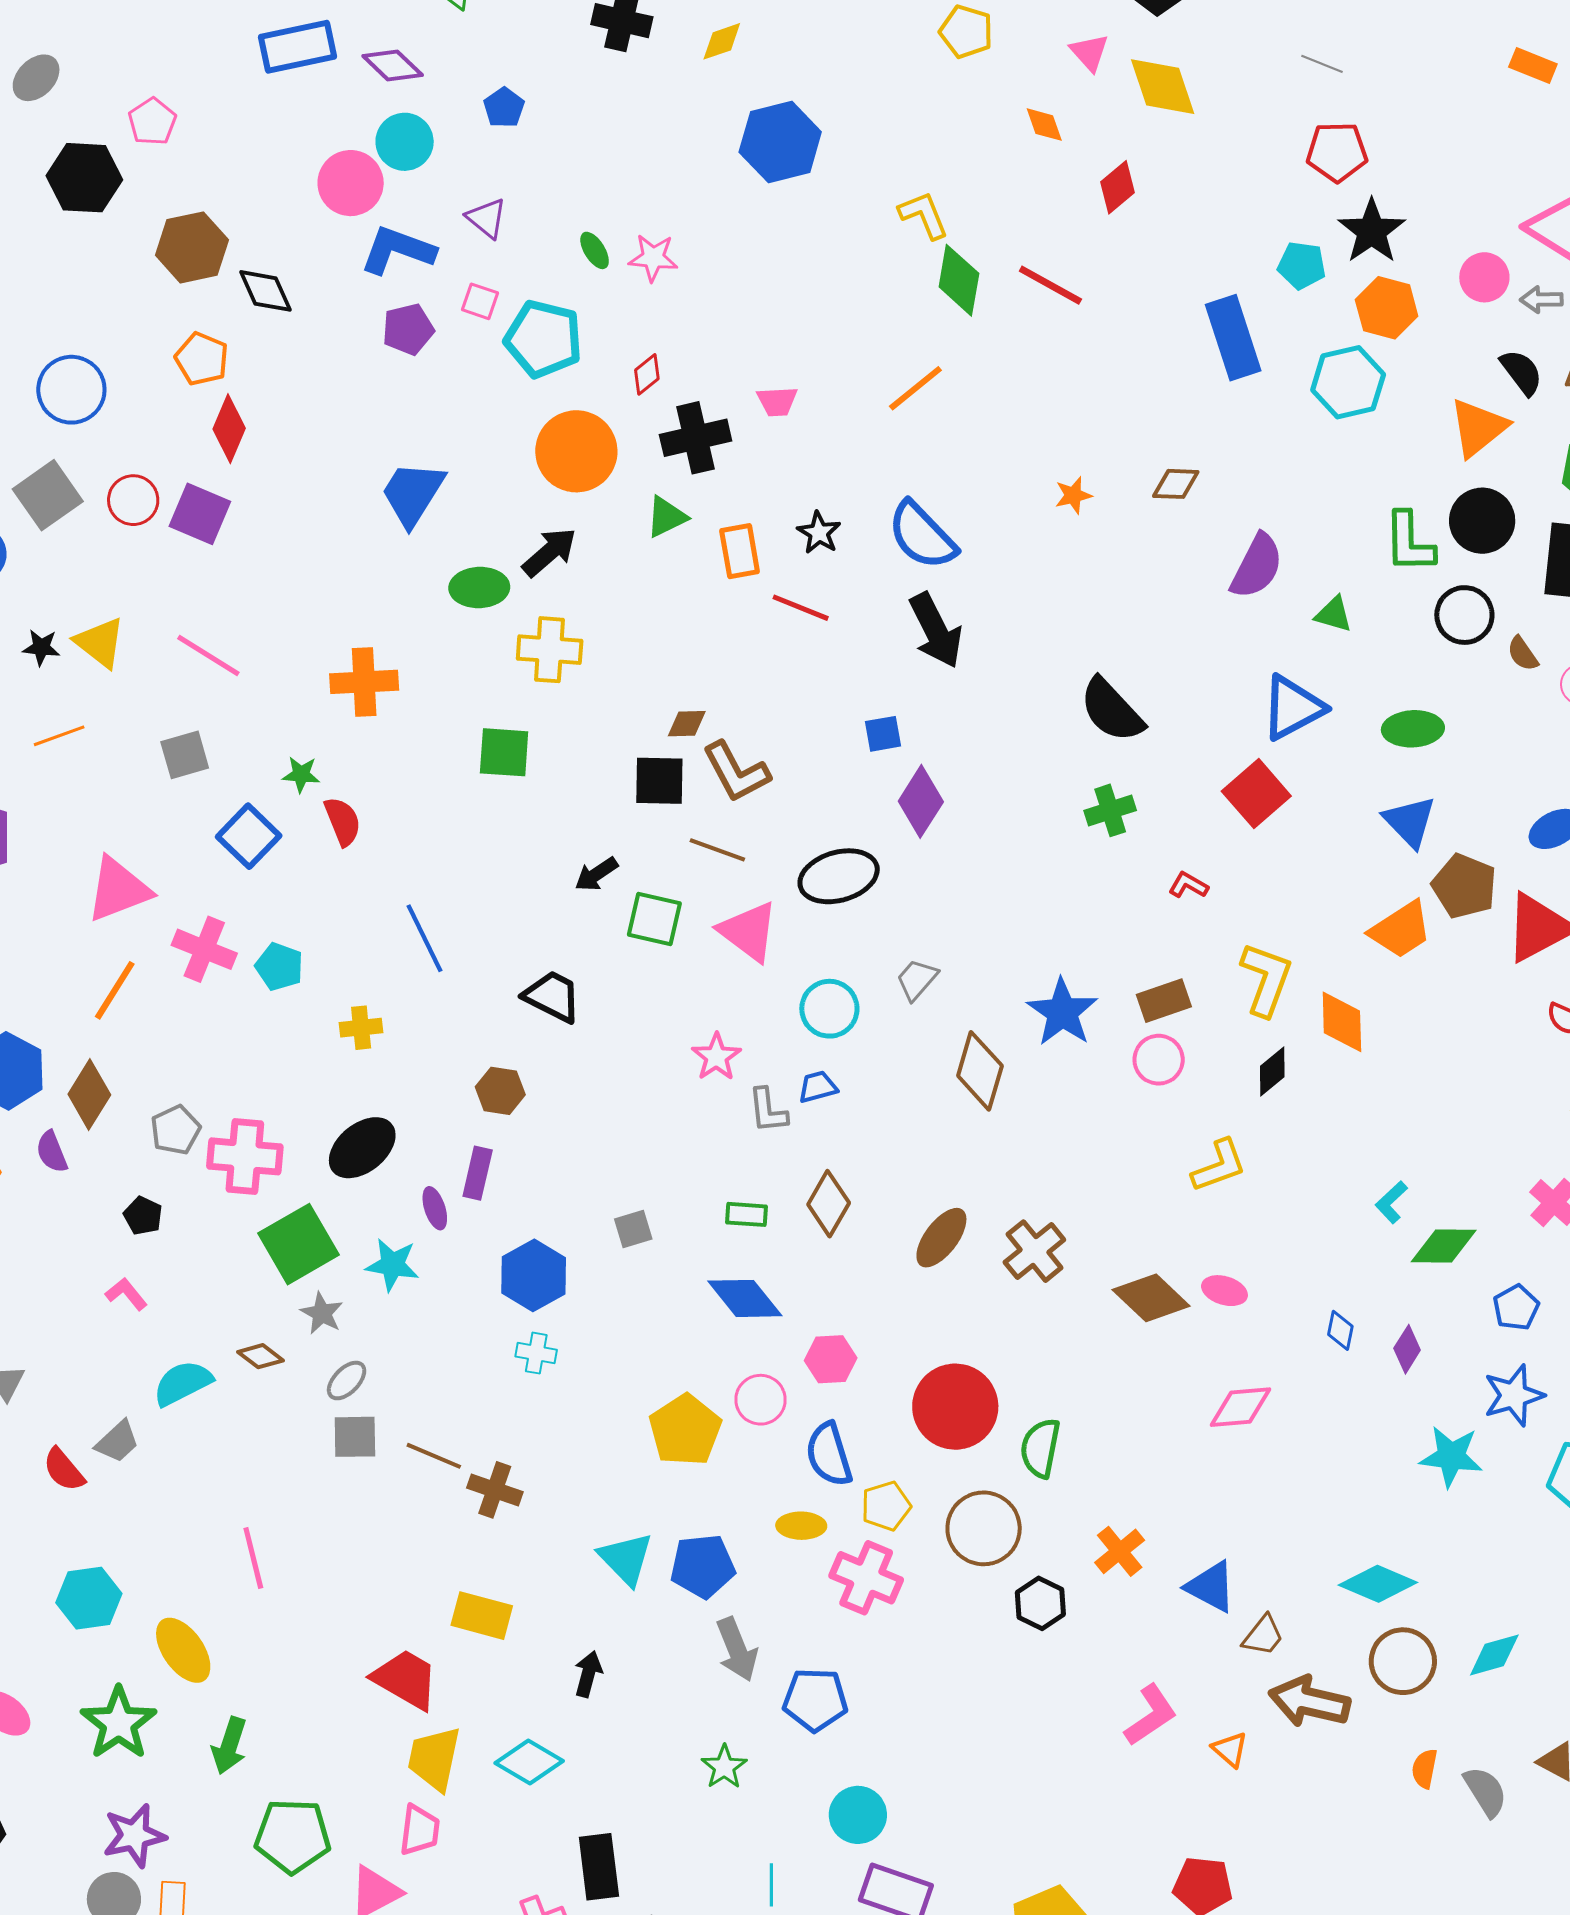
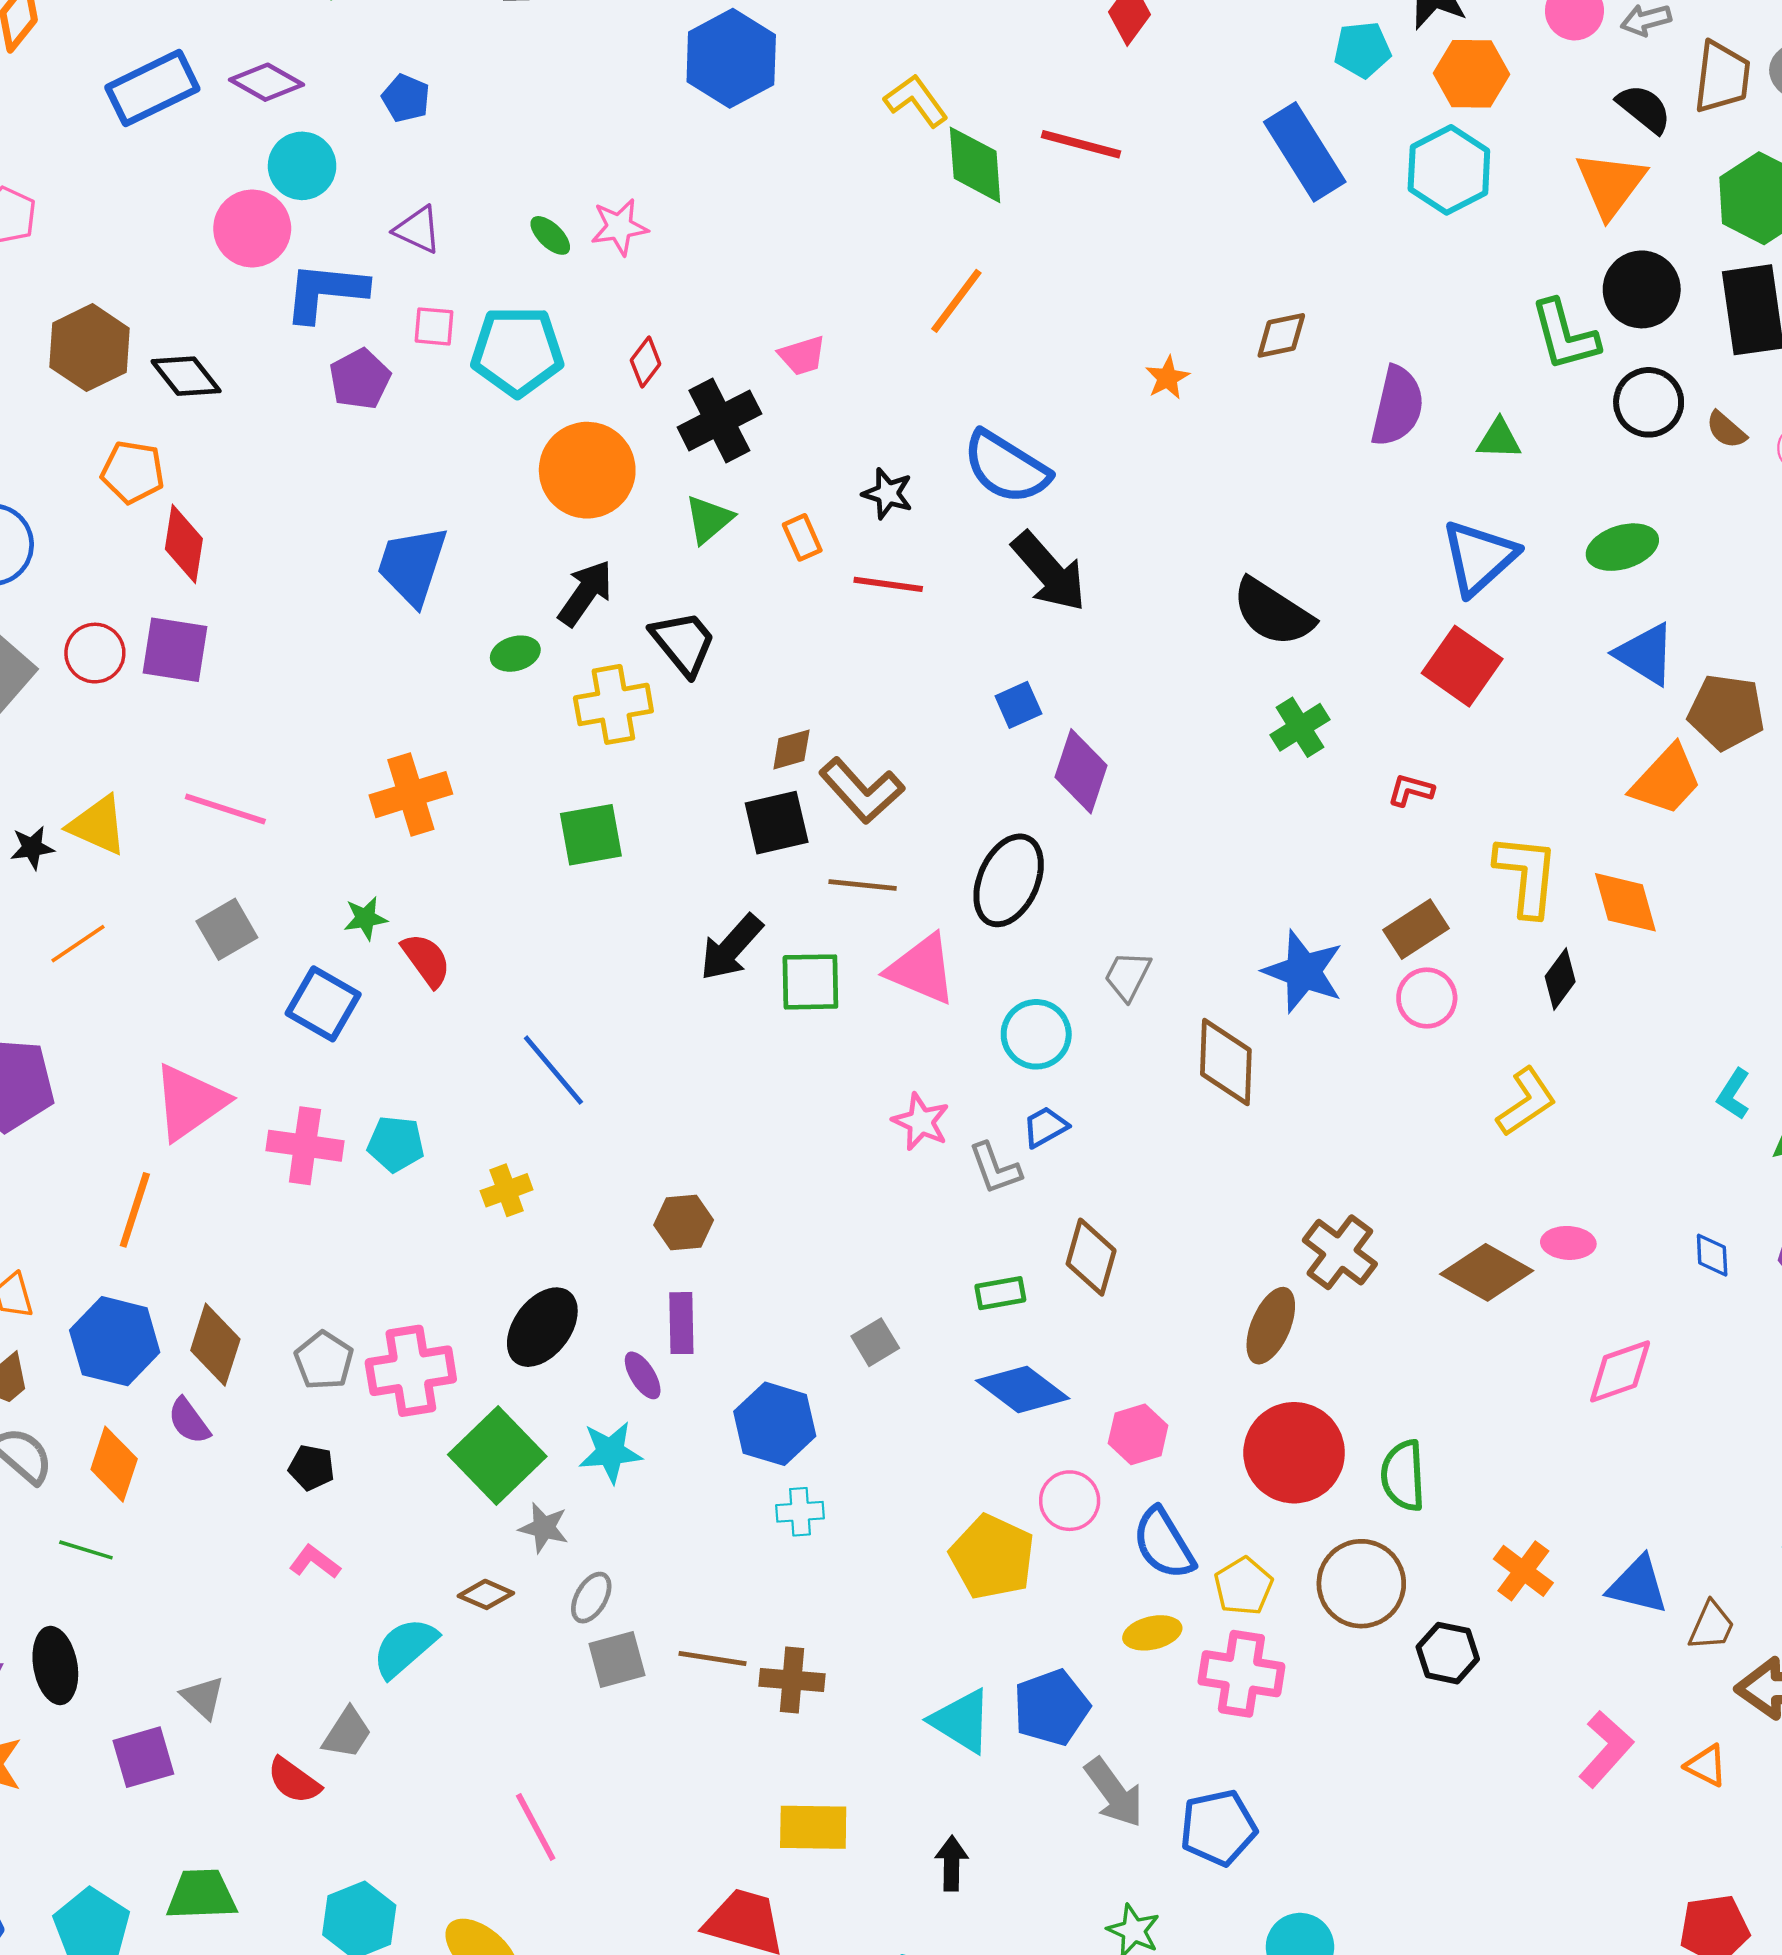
orange rectangle: (740, 551) -> (802, 537), size x0.7
green ellipse: (479, 588) -> (515, 654), size x0.7
black arrow: (596, 874) -> (731, 948), size x1.4
black ellipse: (839, 876) -> (1009, 880), turned -36
orange line: (115, 990) -> (135, 1210), moved
black trapezoid: (552, 996) -> (683, 643), moved, turned 38
brown ellipse: (941, 1238) -> (1271, 1326), moved

